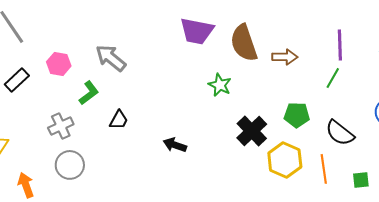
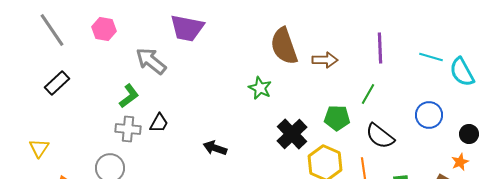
purple trapezoid: (197, 31) -> (187, 28), moved
pink hexagon: (59, 64) -> (104, 29), moved
green line: (333, 78) -> (368, 94), moved
gray cross: (61, 126) -> (128, 129), moved, turned 30

